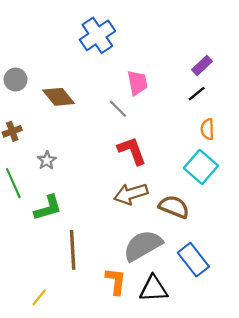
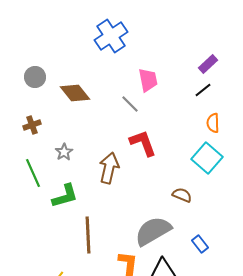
brown arrow: (131, 194) -> (109, 168), moved, turned 120
brown semicircle: (174, 207) -> (182, 195), size x0.7
blue rectangle: (193, 260) -> (200, 244), size x0.6

